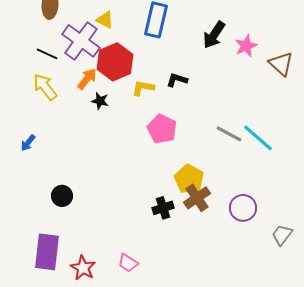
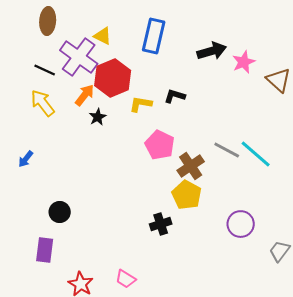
black arrow: (214, 35) -> (212, 51), turned -140
black star: (100, 101) -> (98, 117), turned 30
brown cross: (197, 198) -> (191, 166), moved
purple rectangle: (47, 252) -> (45, 250), moved, size x0.7

